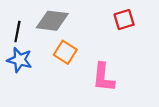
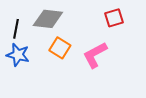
pink L-shape: (103, 77) -> (95, 55), moved, turned 56

